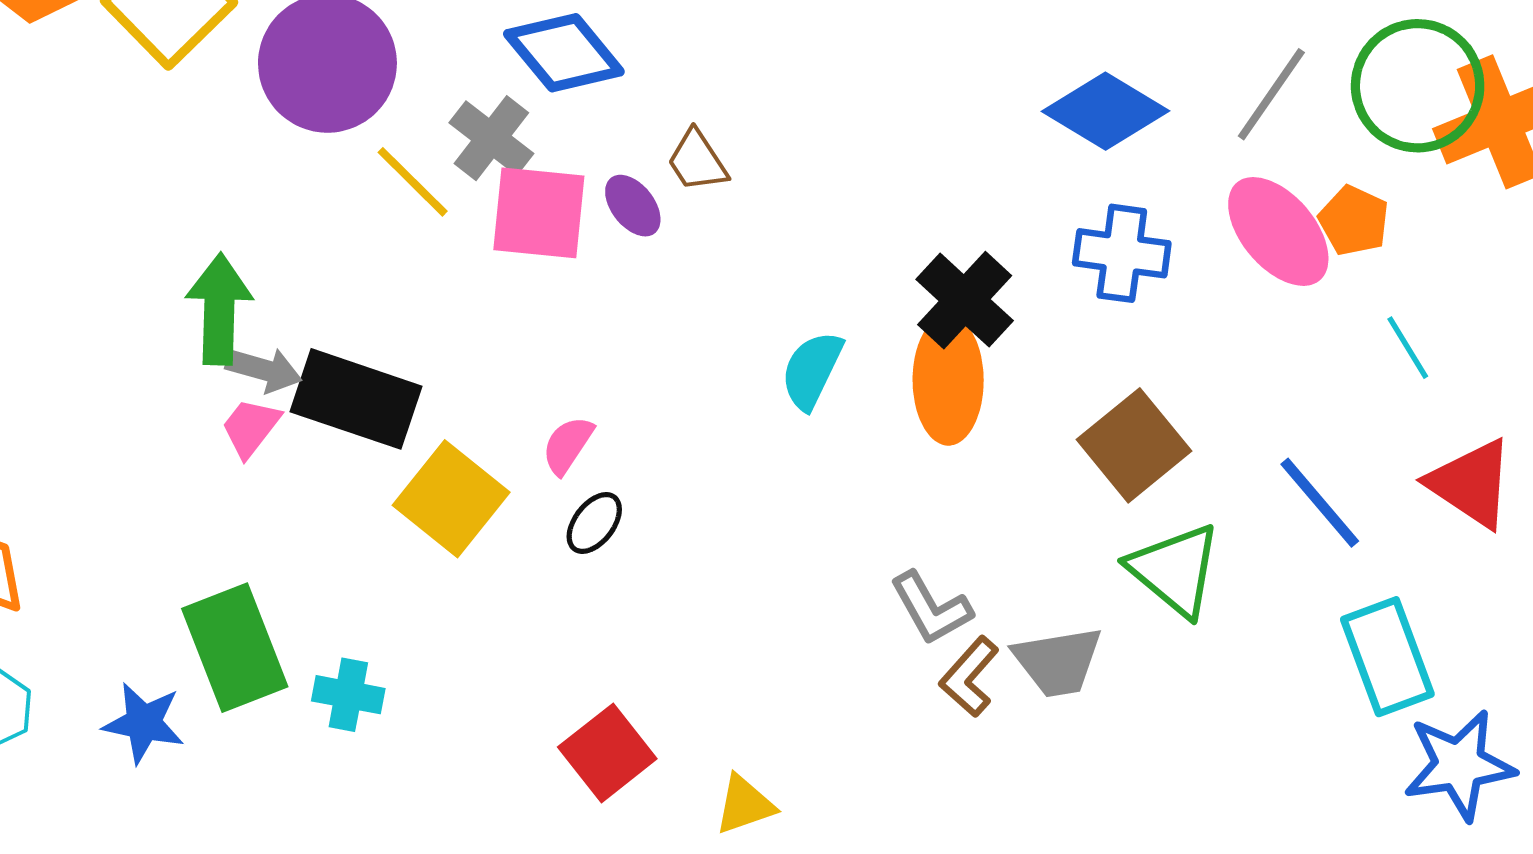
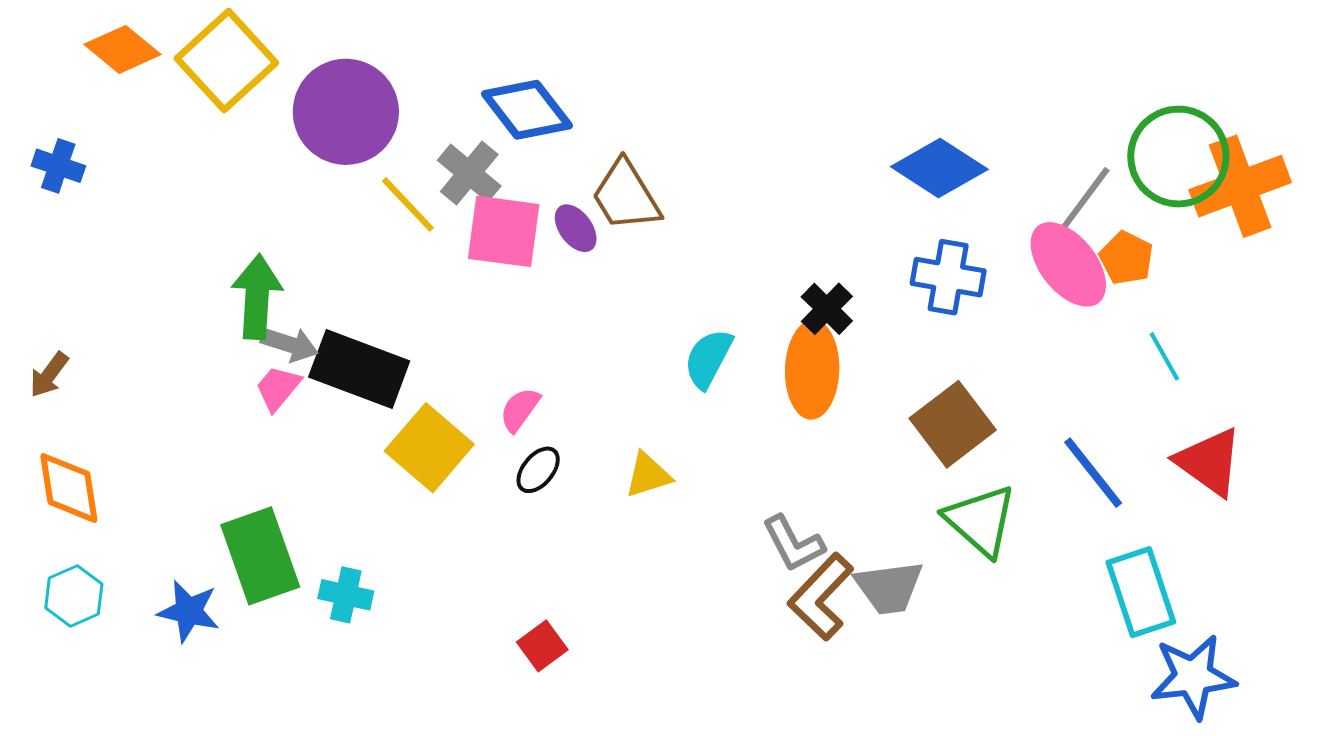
gray line: (1271, 94) -> (1083, 202), moved
brown trapezoid: (697, 161) -> (626, 196), size x1.5
black cross: (965, 300) -> (827, 309), size x0.7
brown L-shape: (969, 677) -> (821, 597), size x1.4
red square: (607, 753) -> (542, 646), size x0.7
yellow triangle: (745, 805) -> (648, 475), moved

